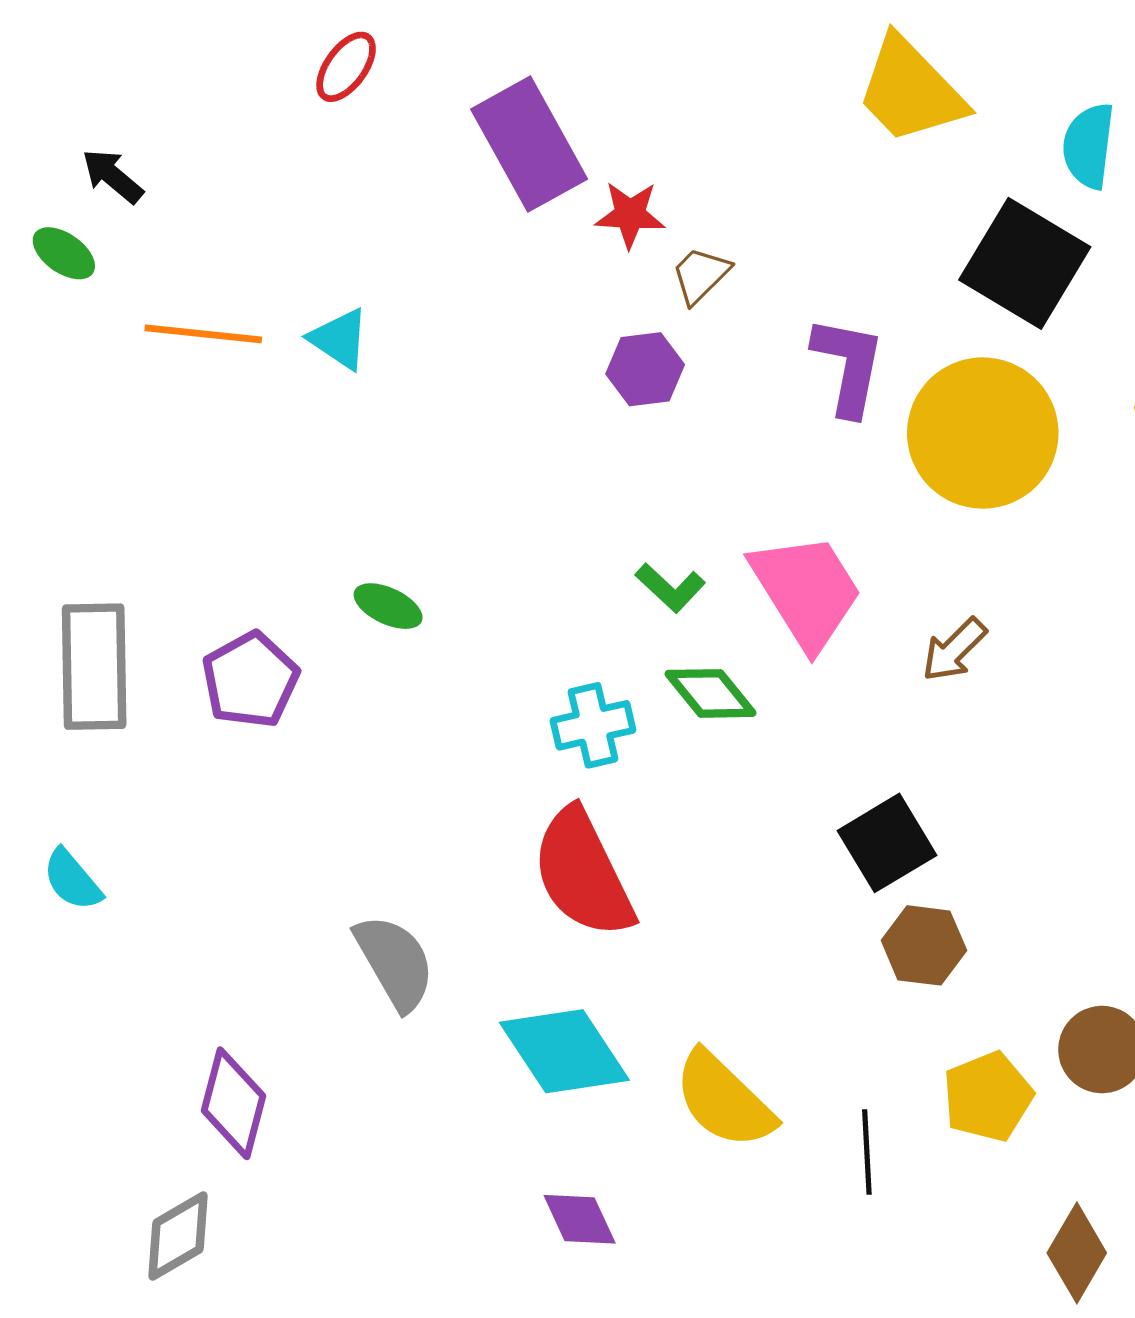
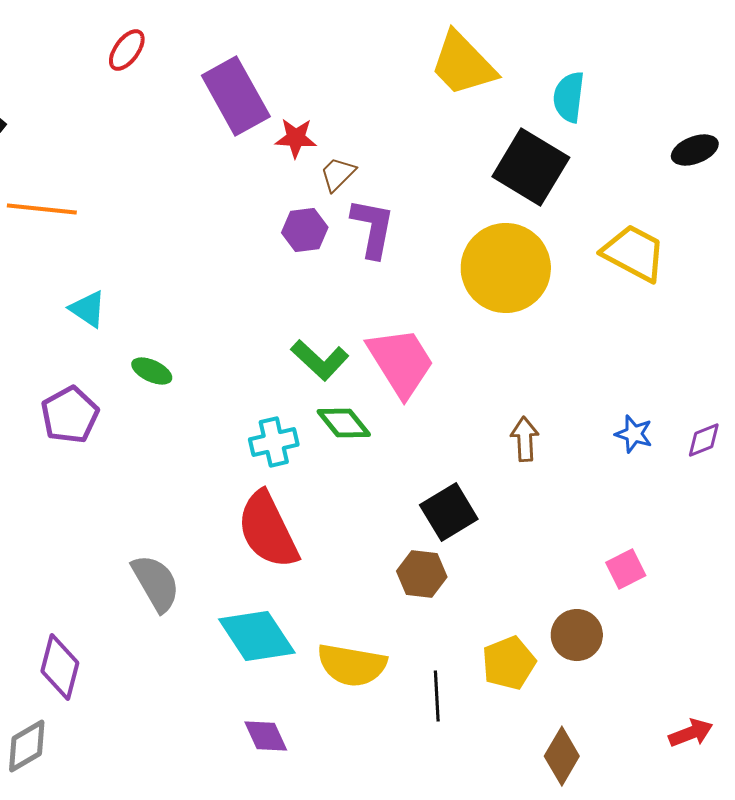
cyan triangle: (339, 339) -> (88, 309), moved
purple L-shape: (848, 366) -> (373, 228), moved
green L-shape: (670, 588) -> (320, 360), size x1.4
brown arrow: (954, 650) -> (525, 439), moved, turned 132
brown hexagon: (924, 945) -> (422, 574), moved
yellow semicircle: (724, 1100) -> (352, 665), turned -34

